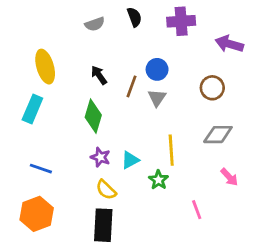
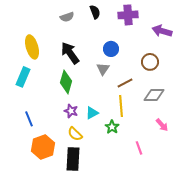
black arrow: (99, 75) -> (70, 53), size x1.6
brown line: (132, 86) -> (125, 83), moved, turned 42
gray triangle: (157, 98) -> (103, 69), moved
blue line: (41, 169) -> (29, 119), turned 49
orange hexagon: (37, 214) -> (43, 147), moved

